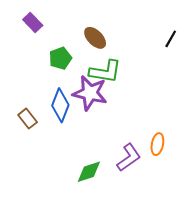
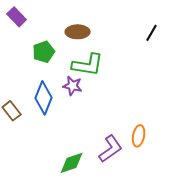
brown ellipse: (95, 38) -> (78, 32), turned -45
purple star: (90, 93) -> (73, 86), size x0.6

